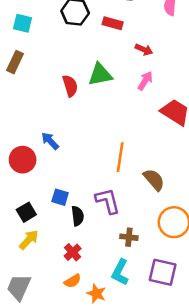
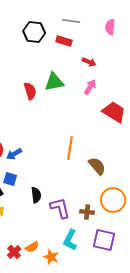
blue arrow: (50, 141) -> (14, 154), moved, turned -77
blue square: (60, 197) -> (10, 179), moved
purple L-shape: (108, 201) -> (60, 208), moved
brown cross: (129, 237) -> (87, 212), moved
red cross: (73, 252) -> (14, 252), moved

